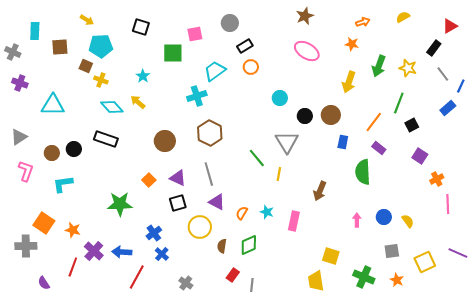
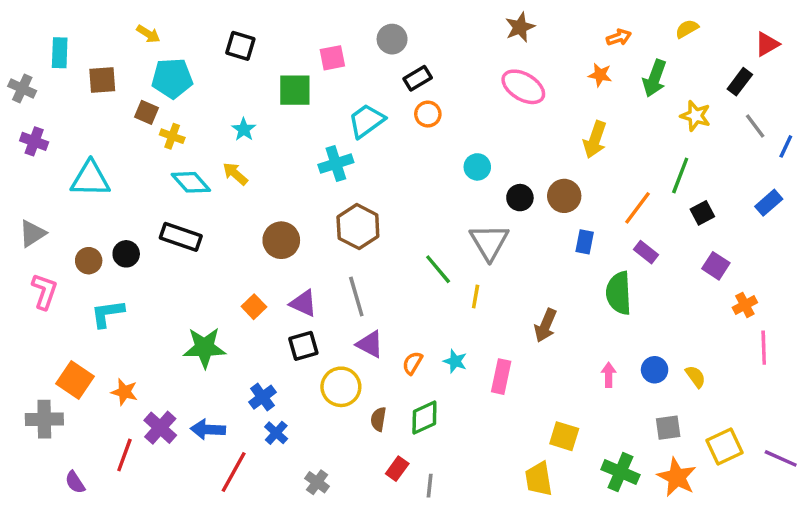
green arrow: (379, 66) -> (655, 78), moved
blue rectangle: (448, 108) -> (769, 203), moved
purple line: (458, 253) -> (781, 458), moved
orange star: (397, 280) -> (677, 477), size x1.6

